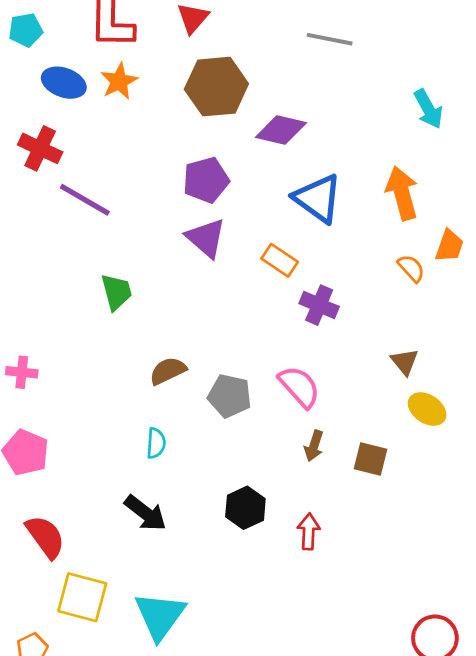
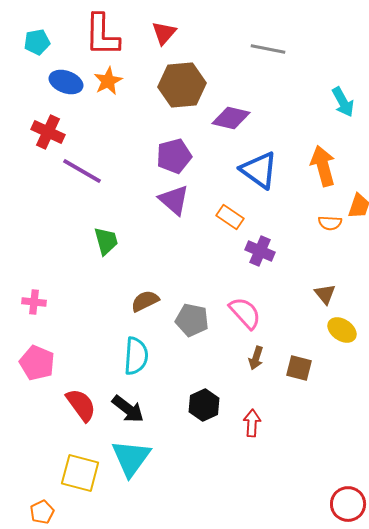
orange semicircle: (411, 268) -> (330, 223), turned 135
cyan semicircle: (156, 443) -> (136, 356), size x1.6
red semicircle: (45, 537) -> (81, 405), moved
cyan triangle: (160, 616) -> (131, 458), moved

